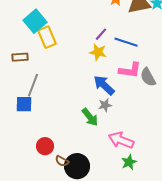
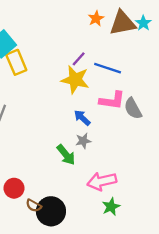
yellow star: (98, 52) -> (75, 80), size x1.4
blue arrow: (104, 85) -> (82, 118), size x0.7
pink arrow: (121, 140) -> (102, 181), turned -35

